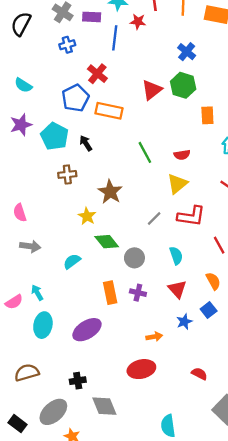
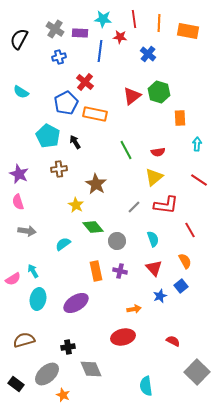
blue cross: (187, 52) -> (148, 54), moved
purple star: (21, 125) -> (19, 174), moved, turned -30

